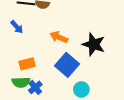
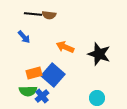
blue square: (67, 65) -> (53, 75), moved
cyan circle: (81, 89) -> (97, 98), moved

